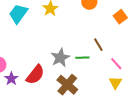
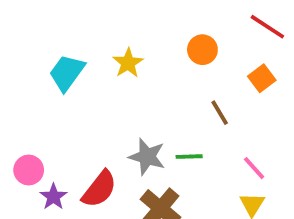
brown line: (98, 45) -> (220, 113), moved
gray star: (60, 58) -> (147, 157), turned -30

